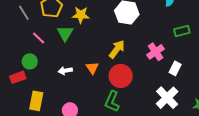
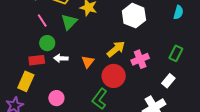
green rectangle: (182, 31) -> (176, 53), moved, turned -63
pink cross: (156, 52) -> (140, 59), moved
green circle: (30, 61) -> (47, 43), moved
red rectangle: (18, 77) -> (37, 60), moved

